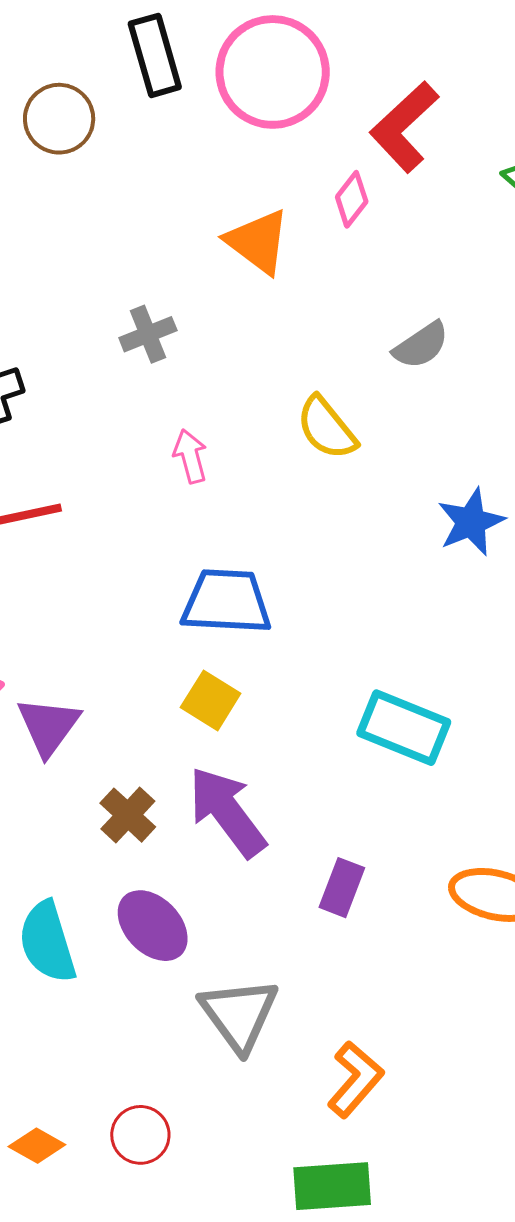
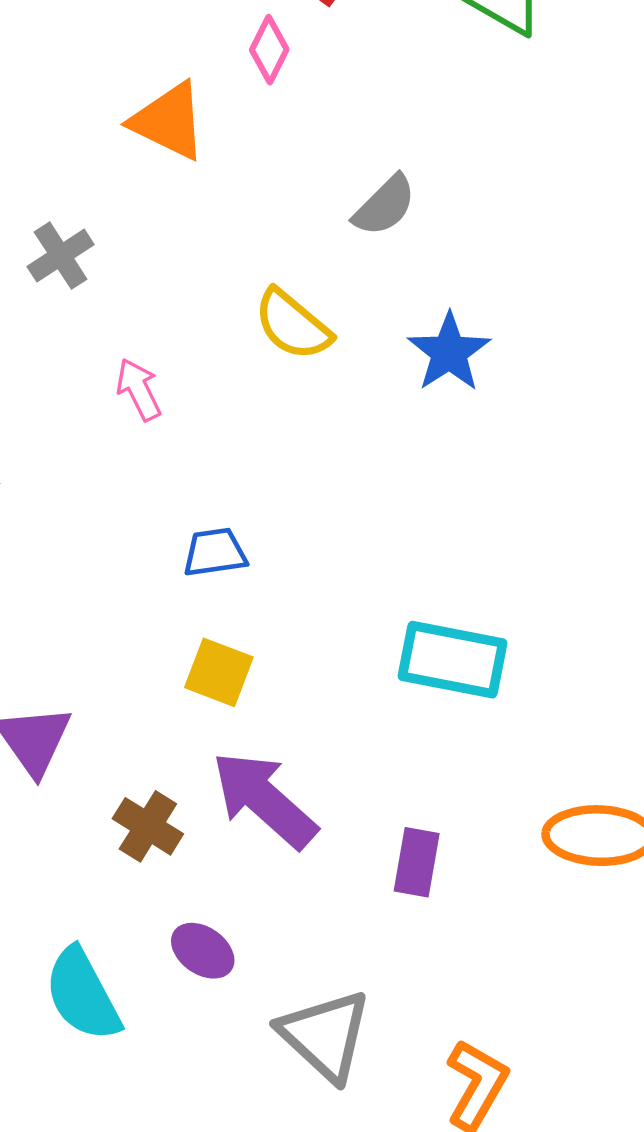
blue star: (471, 522) -> (449, 352), moved
blue trapezoid: (226, 602) -> (215, 552), size x0.6
purple ellipse: (153, 926) -> (203, 951), size x0.7

